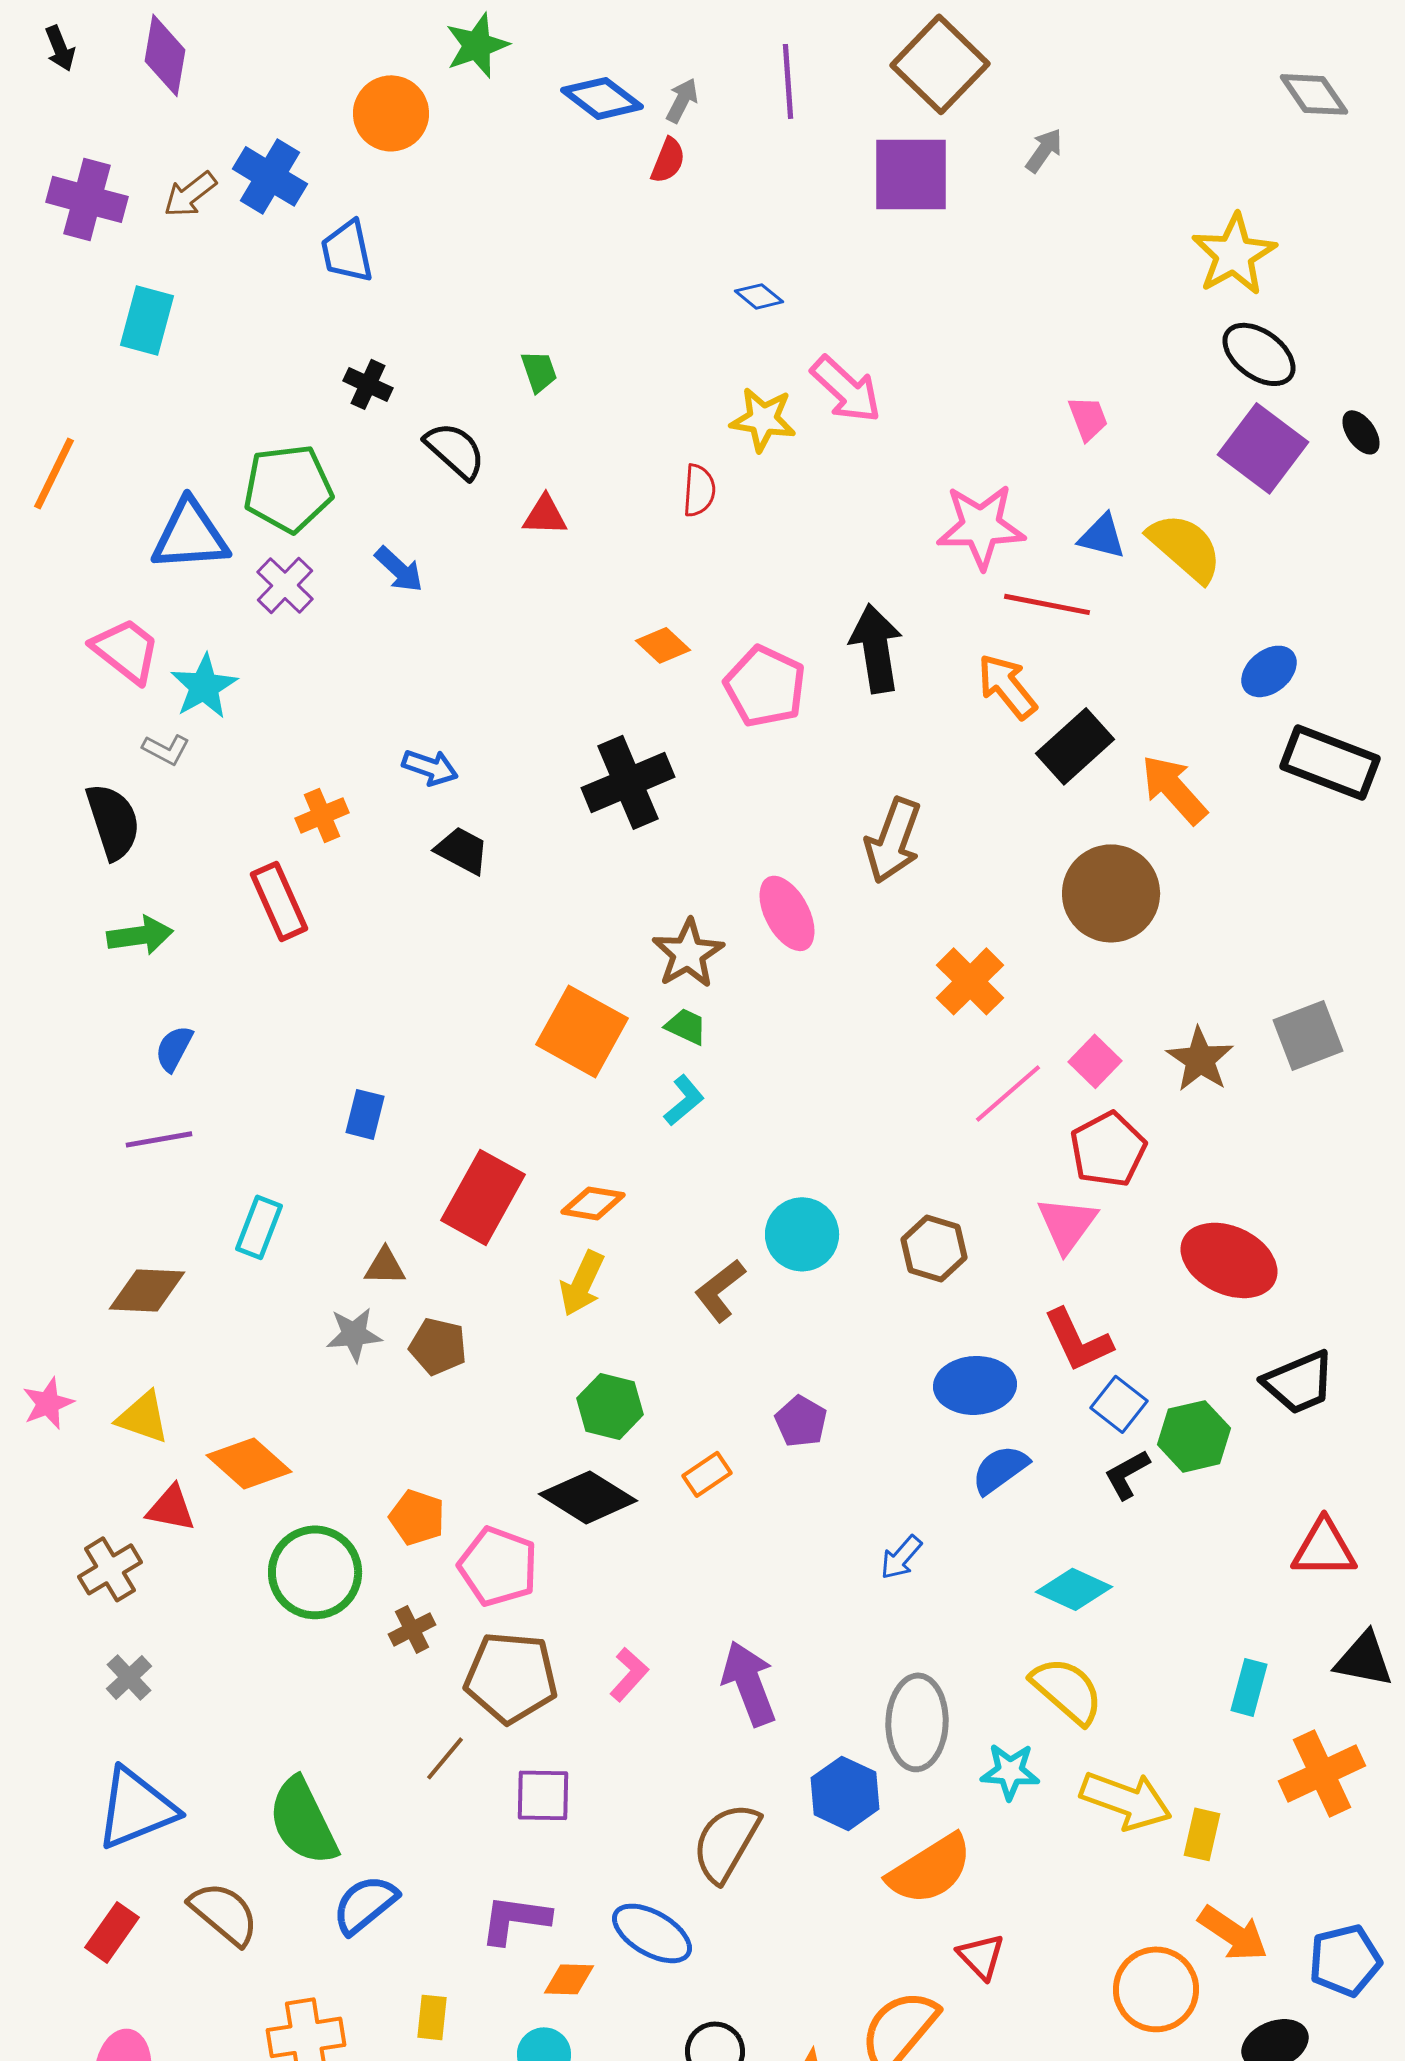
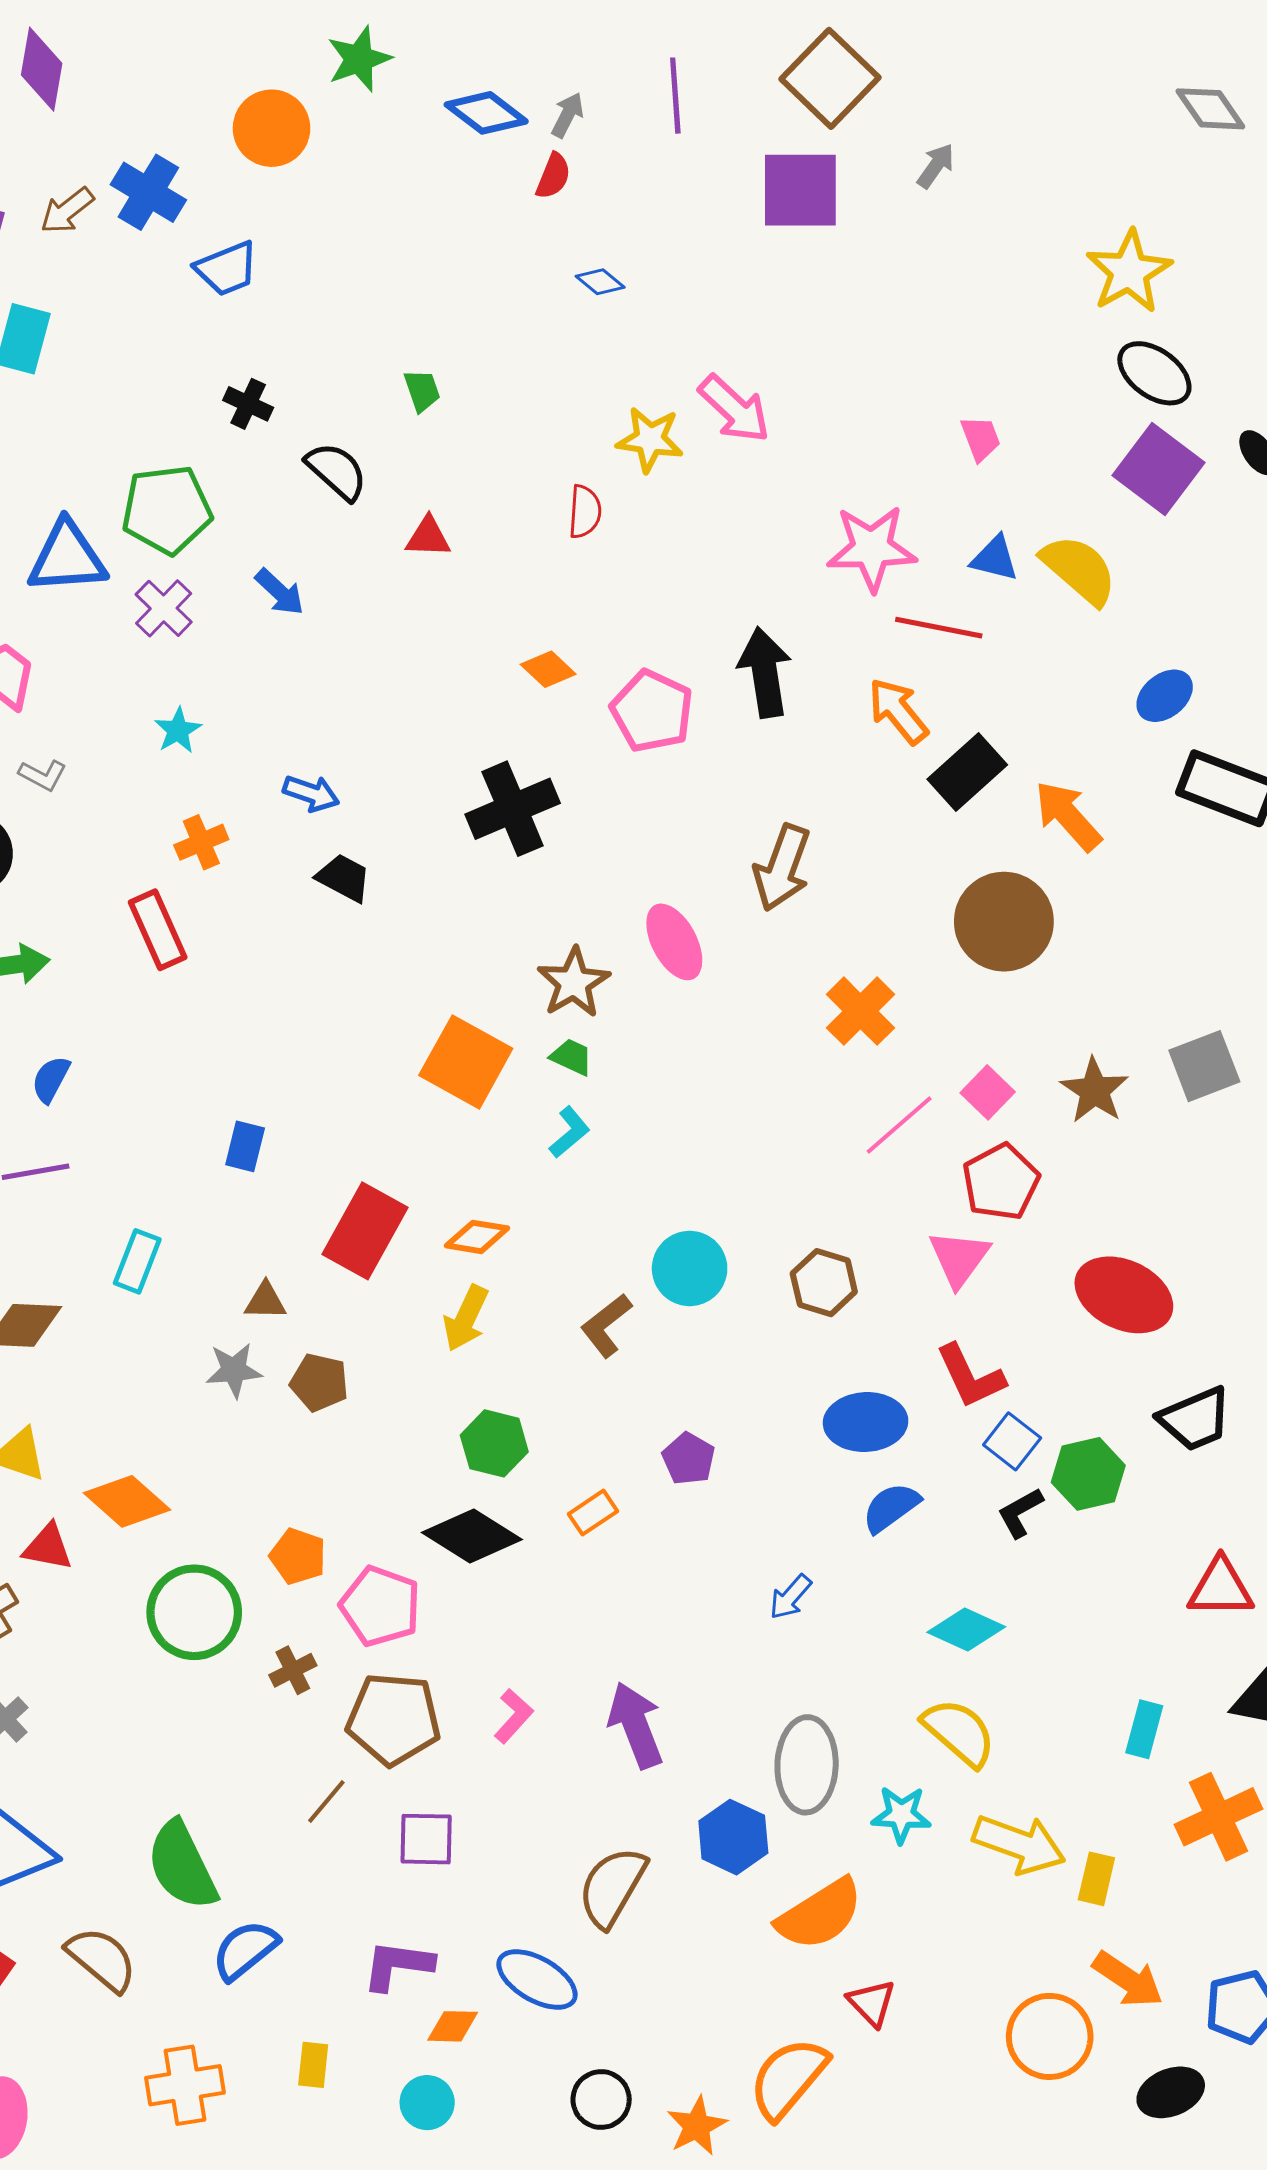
blue trapezoid: (347, 251) -> (227, 269), turned -100
blue diamond: (759, 296) -> (600, 282), moved
cyan star: (204, 686) -> (178, 730), moved, size x0.7

